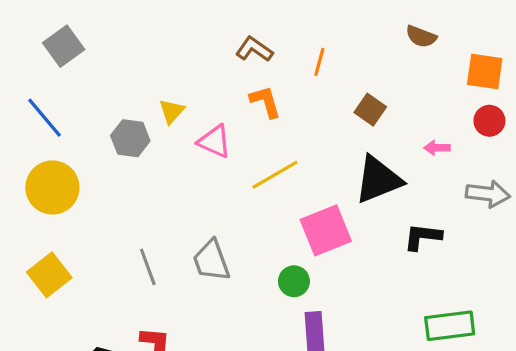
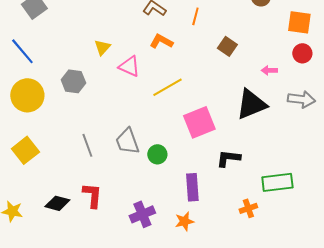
orange L-shape: (265, 102) -> (161, 41), turned -45
gray hexagon: (130, 138) -> (73, 81), moved
black triangle: (378, 180) -> (251, 104), moved
black L-shape: (423, 237) -> (228, 158), moved
green circle: (294, 281) -> (157, 154), moved

